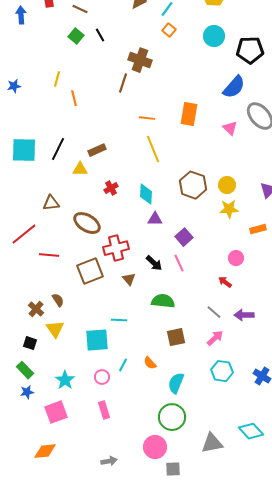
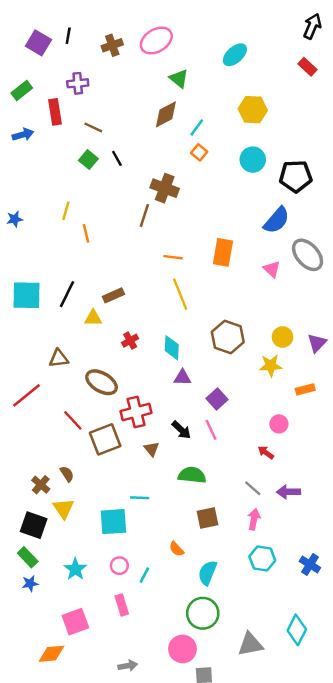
blue arrow: (21, 15) -> (23, 135), turned 78
yellow circle: (227, 185) -> (283, 337), moved
red line: (49, 255) -> (73, 420), moved, turned 42
pink arrow: (215, 338) -> (254, 519), turned -36
black square: (30, 343) -> (34, 525), size x1.6
cyan line: (123, 365) -> (144, 575), moved
pink square: (56, 412) -> (75, 622), moved
cyan diamond: (251, 431) -> (297, 630), turned 70

